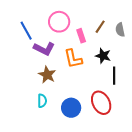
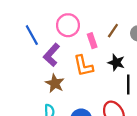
purple L-shape: (44, 49) -> (52, 55), turned 105

